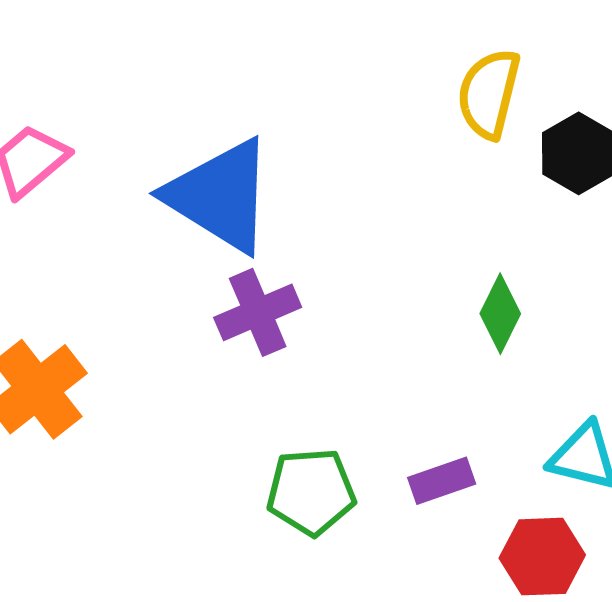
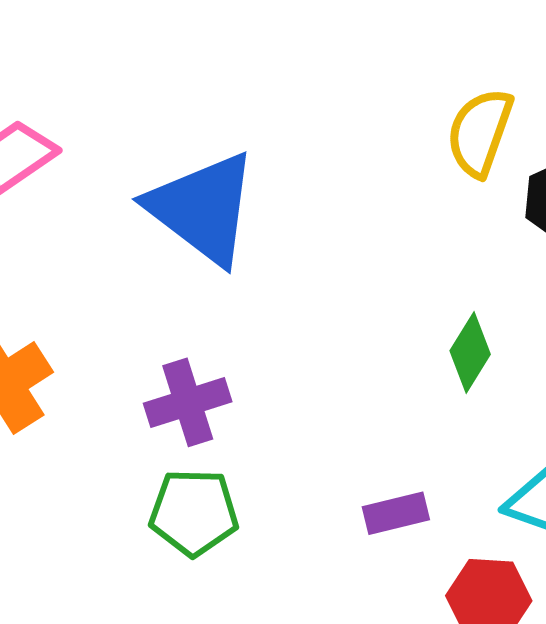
purple cross: (258, 312) -> (188, 402), moved
green pentagon: (311, 492) -> (194, 512), moved

